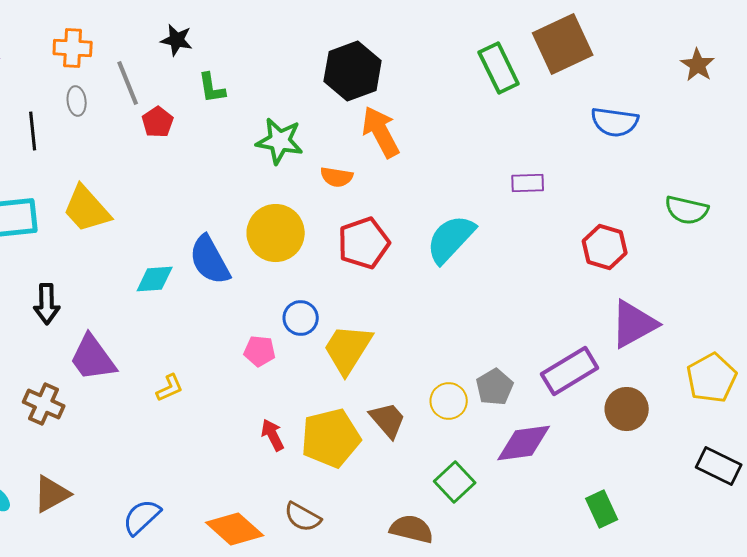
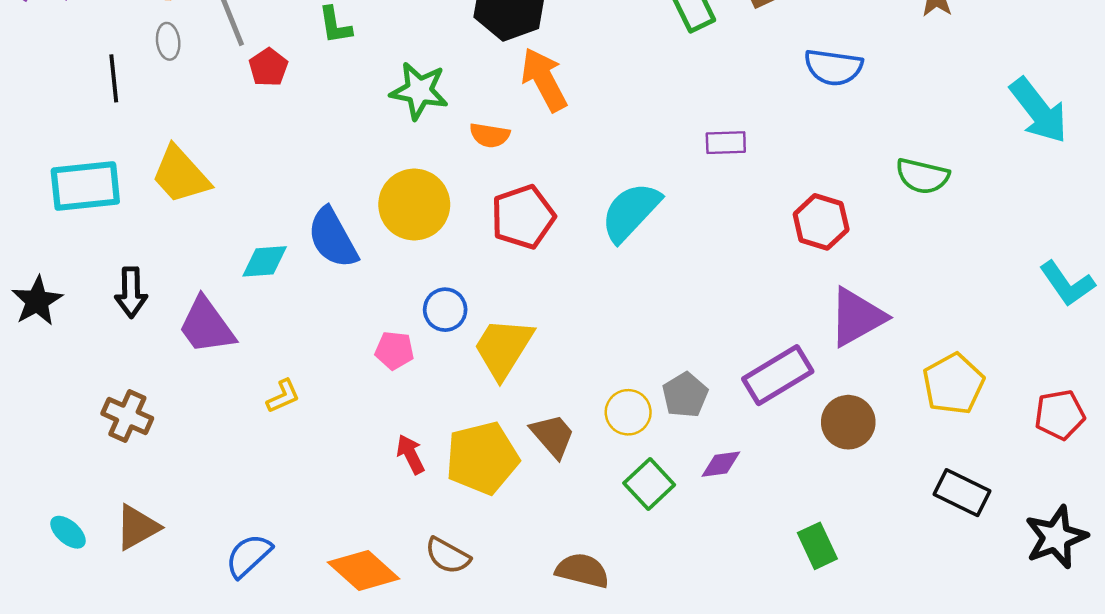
purple trapezoid: (93, 358) -> (206, 326), moved
purple diamond: (524, 443) -> (721, 464), size x0.6
green square: (455, 482) -> (649, 484), moved

